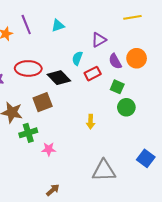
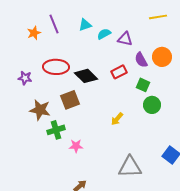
purple triangle: (99, 40) -> (125, 39), turned 42
cyan semicircle: (77, 58) -> (104, 34), moved, turned 40
yellow arrow: (91, 122) -> (117, 119), turned 40

